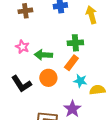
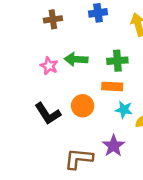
green arrow: (43, 55) -> (76, 59), moved
orange rectangle: (71, 63) -> (112, 86), turned 56

